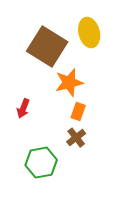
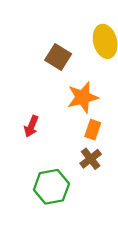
brown square: (47, 47) -> (58, 57), size x0.6

